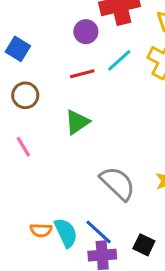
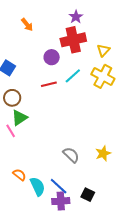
green triangle: (77, 122) -> (19, 118), moved
gray semicircle: (118, 183) -> (71, 155), size x0.7
orange semicircle: (41, 230) -> (19, 175), moved, turned -144

